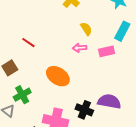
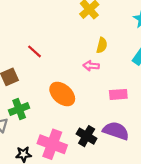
yellow semicircle: (86, 29) -> (102, 45), turned 40
pink rectangle: (107, 51) -> (118, 94), moved

